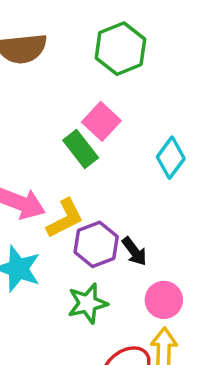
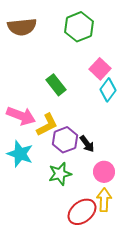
pink square: (101, 121) -> (100, 69), moved

